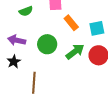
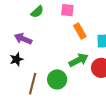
green semicircle: (26, 11) -> (37, 12), turned -32
green circle: (47, 44) -> (57, 79), moved

